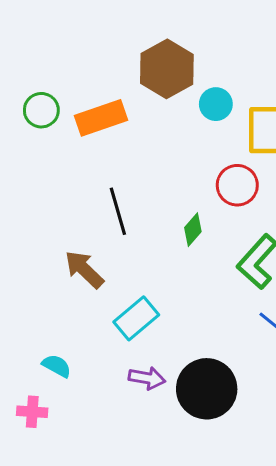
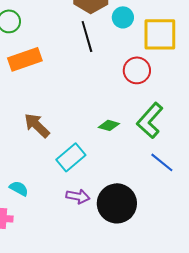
orange rectangle: (101, 118) -> (25, 59), moved
black line: (118, 211) -> (87, 36), moved
green diamond: (193, 230) -> (109, 125), moved, turned 65

